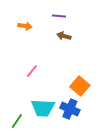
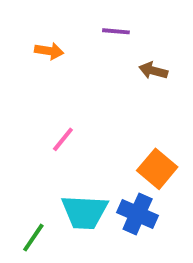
brown arrow: (64, 36) -> (153, 71), moved

